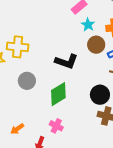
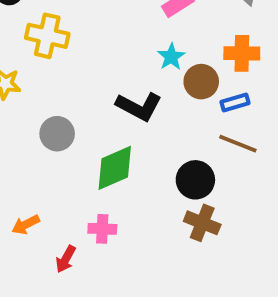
cyan star: (88, 25) -> (171, 57), moved
yellow cross: (18, 47) -> (47, 36), moved
pink cross: (56, 126) -> (102, 229), turned -32

